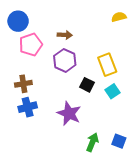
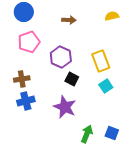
blue circle: (18, 21) -> (24, 12), moved
brown arrow: (65, 35) -> (69, 20), moved
black square: (87, 85) -> (72, 79), moved

